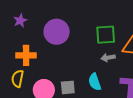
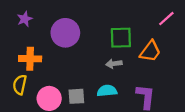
gray arrow: (108, 58) -> (114, 64), moved
cyan semicircle: (95, 82) -> (107, 91), turned 102

